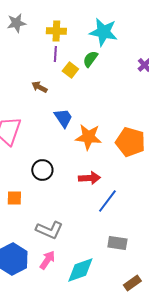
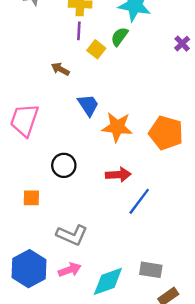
gray rectangle: (117, 243) -> (151, 270), moved
pink arrow: (47, 260) -> (70, 270), turned 36

